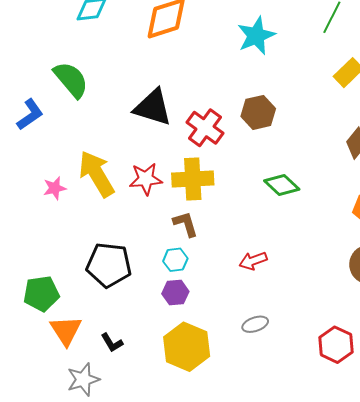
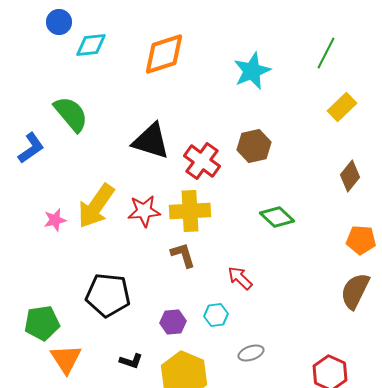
yellow arrow: (97, 174) -> (96, 206), turned -114
cyan hexagon: (175, 260) -> (216, 315), moved
red arrow: (253, 261) -> (240, 278), moved, turned 64
black L-shape: (112, 343) -> (131, 361), moved, turned -40

